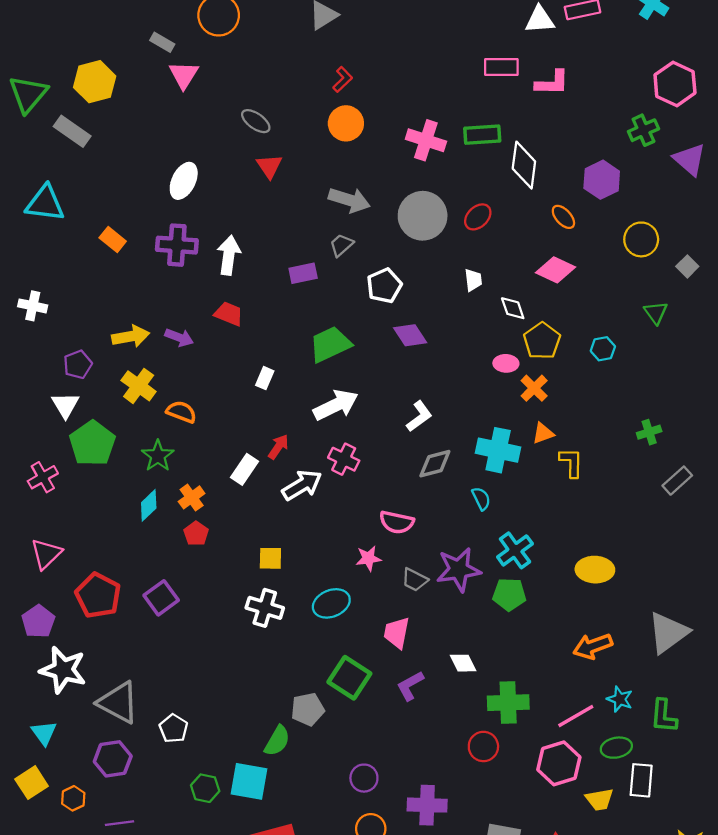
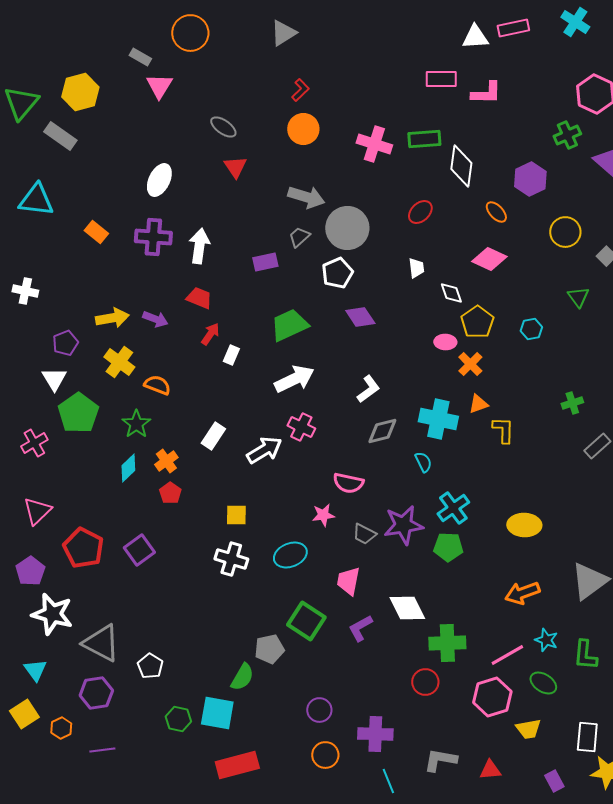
gray circle: (423, 216) -> (347, 228), moved
red arrow: (278, 447) -> (210, 334), moved
white diamond: (463, 663) -> (407, 608), size x1.5
green ellipse: (616, 748) -> (543, 683), turned 44
white rectangle: (641, 780) -> (587, 737), moved

